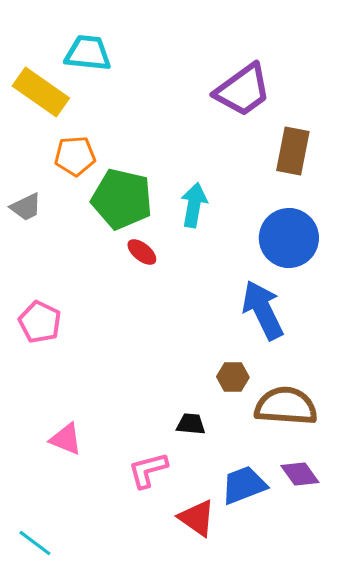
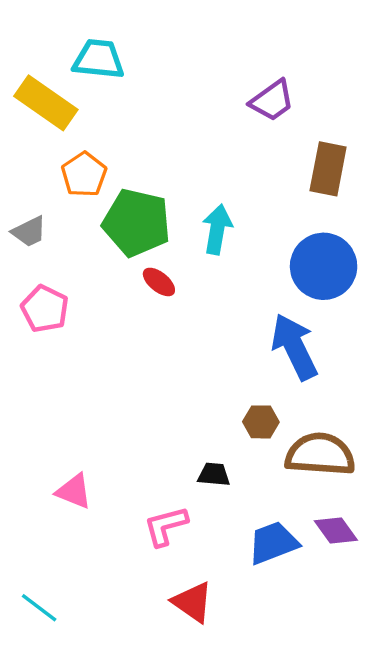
purple trapezoid: (243, 90) -> (272, 101), size x0.7
orange pentagon: (75, 156) -> (84, 174), turned -30
pink pentagon: (40, 322) -> (45, 309), moved
red triangle: (197, 518) -> (193, 602), moved

